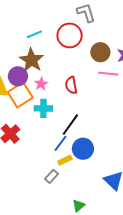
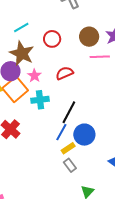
red circle: (70, 35) -> (52, 39), moved, size x0.7
red semicircle: (71, 85) -> (64, 73), turned 84
gray rectangle: (52, 176) -> (70, 165), moved, turned -72

